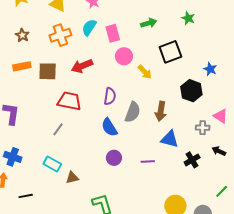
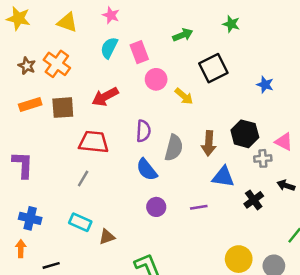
orange cross: (60, 35) -> (57, 64), moved, turned -30
black hexagon: (191, 91) -> (245, 134), moved

